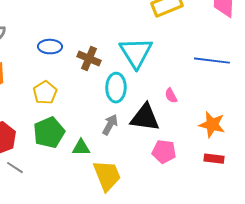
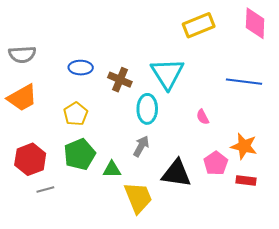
black triangle: (145, 118) -> (176, 173), moved
pink pentagon: (164, 152) -> (216, 163), moved, turned 30
gray line: (15, 168) -> (45, 190), turned -48

